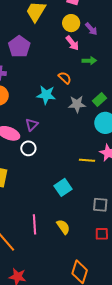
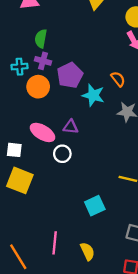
purple pentagon: (19, 47) -> (70, 75), moved
purple triangle: (32, 125) -> (71, 127), turned 40

